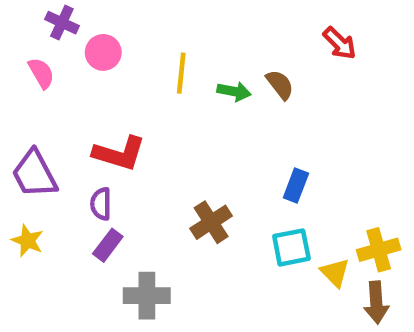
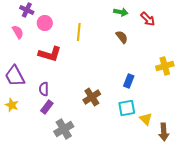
green arrow: (234, 91) -> (121, 12), moved
red L-shape: (119, 153) -> (50, 54), moved
yellow cross: (379, 250) -> (165, 66), moved
gray cross: (147, 296) -> (64, 129), turned -30

